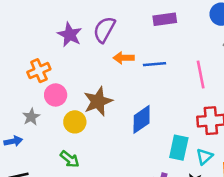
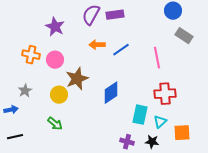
purple rectangle: (165, 19) -> (115, 15), moved
purple semicircle: (104, 30) -> (91, 15), moved
blue line: (154, 64) -> (121, 50), turned -30
orange cross: (39, 71) -> (31, 55), turned 36
pink circle: (56, 95) -> (55, 60), moved

